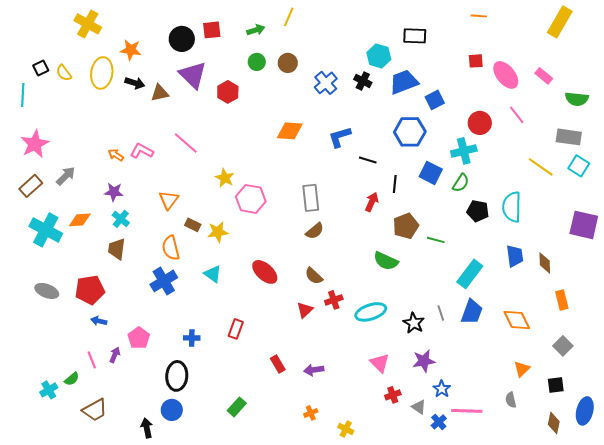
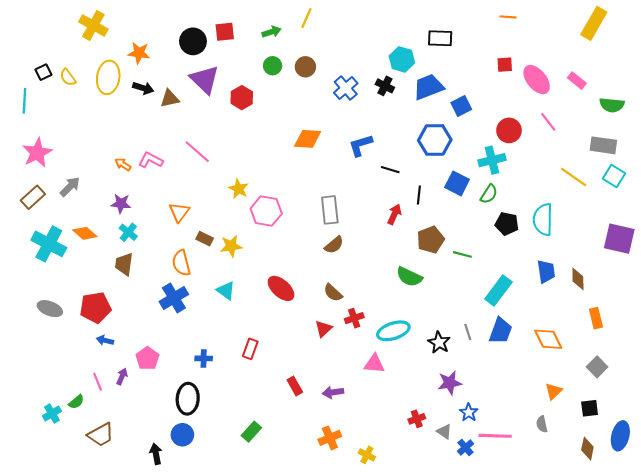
orange diamond: (80, 220) -> (85, 233), turned 45
pink triangle: (380, 363) -> (374, 364), moved, turned -40
orange cross: (311, 413) -> (330, 438), size x1.5

